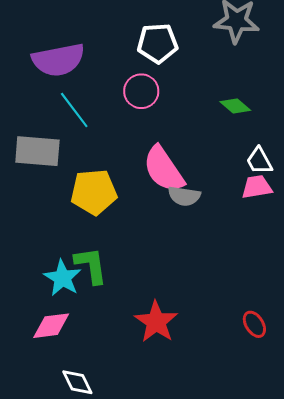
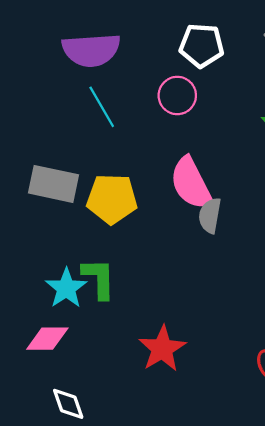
gray rectangle: (37, 151) -> (53, 184), moved
gray semicircle: (184, 196) -> (210, 215), turned 84

